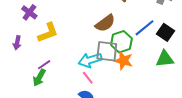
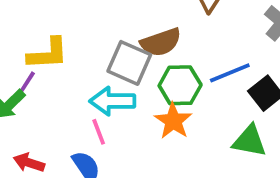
yellow L-shape: (48, 33) -> (48, 54), moved
gray square: (107, 51) -> (129, 63), moved
purple line: (44, 65) -> (26, 83), turned -40

